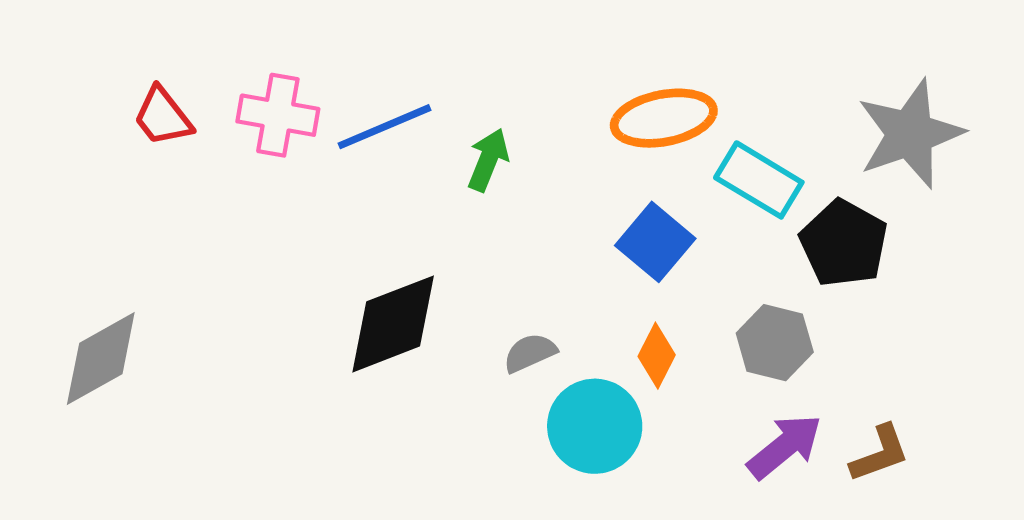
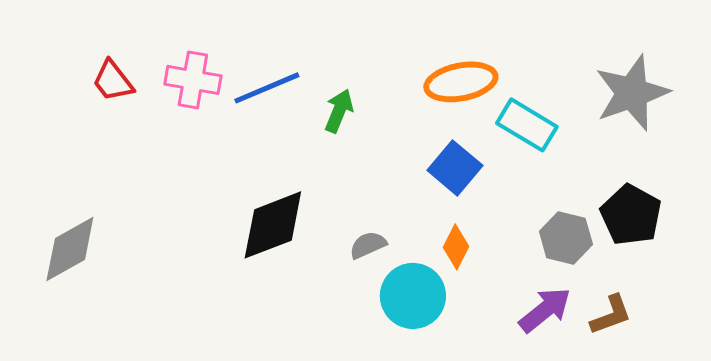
black pentagon: (844, 243) -> (631, 215), moved
gray hexagon: (775, 343) -> (566, 238), moved

